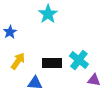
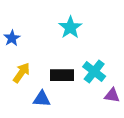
cyan star: (48, 14) -> (70, 27), moved

